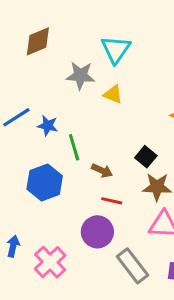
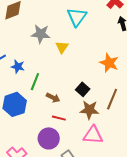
cyan triangle: (116, 49) -> (77, 17), moved
yellow triangle: (113, 94) -> (62, 47), turned 40
green line: (74, 147) -> (35, 82), turned 36

